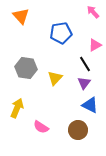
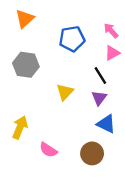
pink arrow: (93, 12) -> (111, 31), moved
orange triangle: (21, 16) -> (25, 19), turned 30
gray hexagon: (26, 68) -> (26, 65), moved

